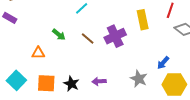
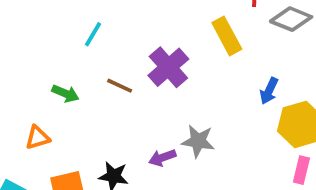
yellow rectangle: (143, 20) -> (227, 36), moved
gray star: (139, 79) -> (198, 141), moved

